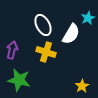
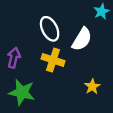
cyan star: (88, 18) -> (102, 11), moved
yellow star: (82, 86) -> (92, 87), moved

